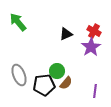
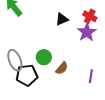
green circle: (57, 71) -> (44, 57), moved
black pentagon: (44, 85) -> (27, 75), moved

